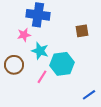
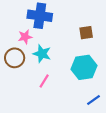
cyan hexagon: (62, 64) -> (84, 67), moved
brown circle: (14, 65) -> (15, 58), moved

